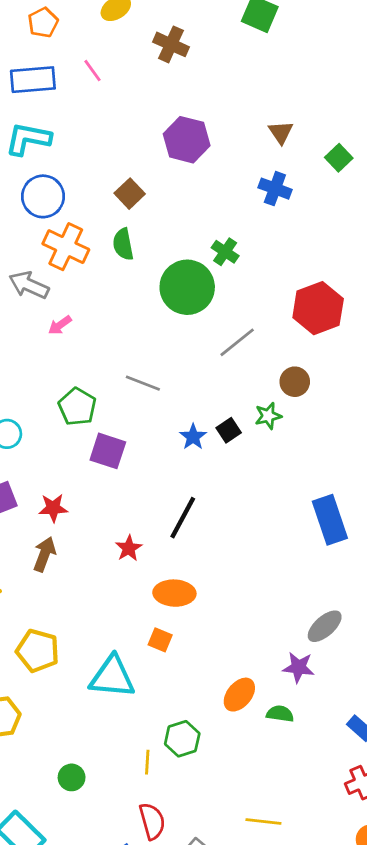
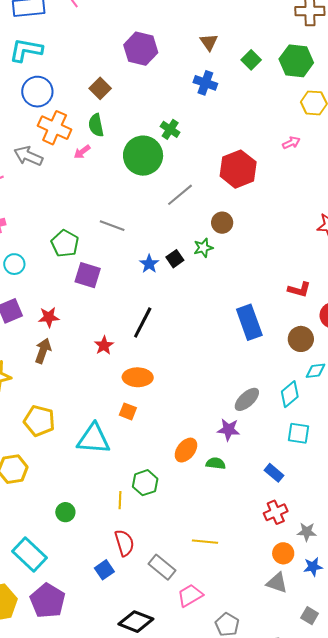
pink arrow: (60, 325) -> (82, 152), moved

